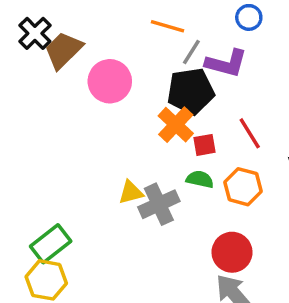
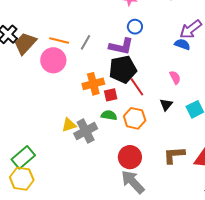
blue circle: (249, 17) -> (135, 27), moved
orange line: (168, 26) -> (59, 40), moved
gray line: (191, 52) -> (85, 42), moved
black pentagon: (191, 91) -> (123, 69), moved
orange cross: (176, 125) -> (93, 84), turned 35

